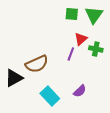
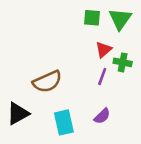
purple line: (71, 54) -> (102, 76), moved
black triangle: (14, 78) -> (18, 114), moved
cyan rectangle: (50, 96) -> (64, 122), turned 30

